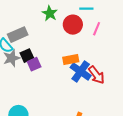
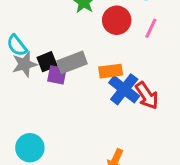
gray rectangle: (18, 35) -> (72, 62), moved
purple square: (34, 64) -> (57, 75), turned 32

